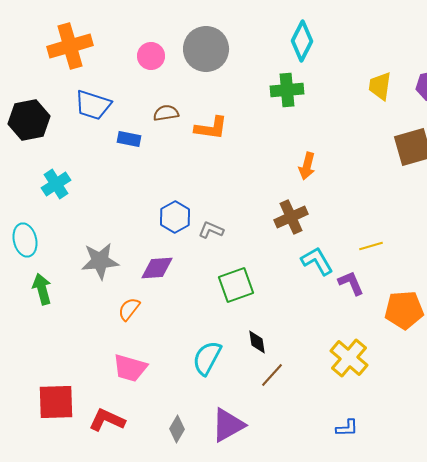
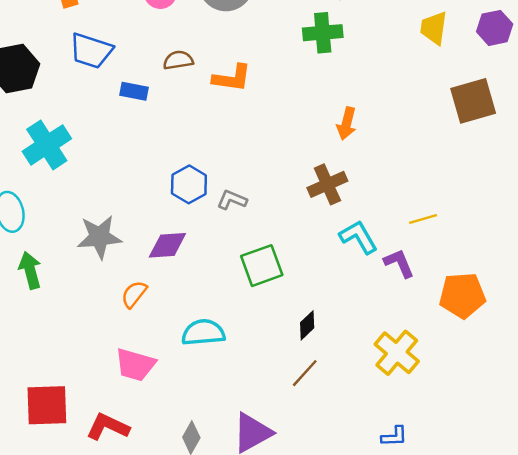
cyan cross: (56, 184) -> (47, 145), size x1.4
black diamond: (257, 342) -> (307, 325), moved, turned 55
cyan semicircle: (207, 358) -> (203, 332), moved, turned 57

